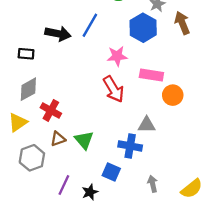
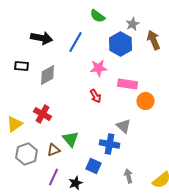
black arrow: (58, 34) -> (42, 38), moved
gray diamond: (28, 89) -> (48, 75), moved
red arrow: (114, 89) -> (96, 96), size x0.6
gray triangle: (147, 125) -> (124, 126), turned 42
brown triangle: (58, 139) -> (54, 150), moved

